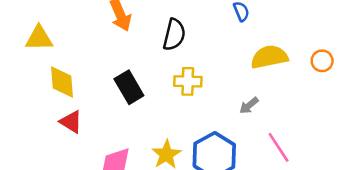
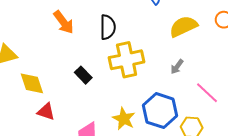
yellow cross: (188, 81) -> (127, 60), size x1.6
black rectangle: (129, 87) -> (83, 75), size x0.7

